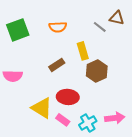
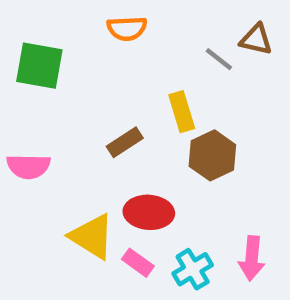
orange semicircle: (58, 27) -> (127, 28), moved
green square: (18, 30) -> (39, 66), turned 30
pink arrow: (115, 118) -> (252, 258), turned 102

